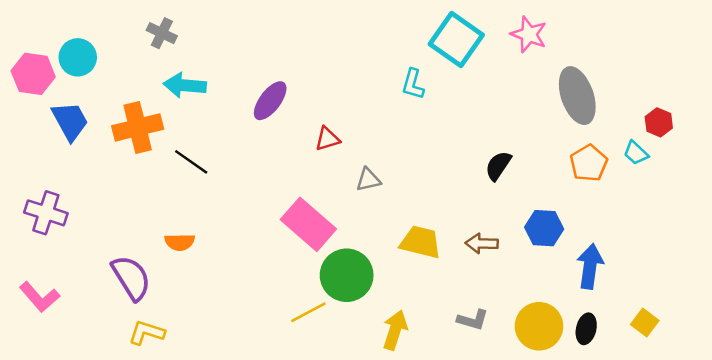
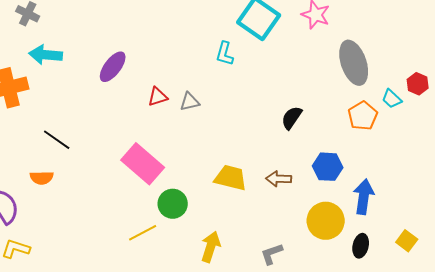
cyan trapezoid: (636, 153) -> (392, 99), moved
black line: (191, 162) -> (57, 140), moved
gray triangle: (368, 180) -> (190, 102), moved
green circle: (347, 275) -> (173, 204), size x0.7
gray L-shape: (473, 320) -> (272, 254), moved, turned 145
yellow circle: (539, 326) -> (326, 221), moved

